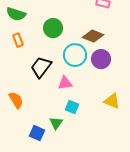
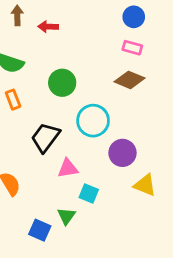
brown diamond: (93, 36) -> (130, 80), moved
purple circle: (101, 59) -> (122, 153), moved
pink triangle: (65, 83) -> (68, 168), moved

